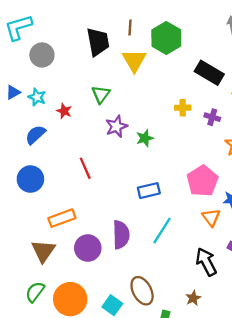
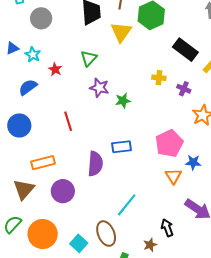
purple star: (116, 126) -> (99, 88), turned 30
cyan line: (162, 231) -> (127, 205), moved
purple semicircle: (121, 235) -> (95, 164), moved
black arrow: (206, 262) -> (167, 228), moved, size x0.7

